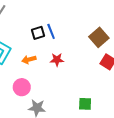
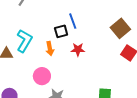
black square: (38, 33) -> (61, 31), moved
orange arrow: (29, 59) -> (50, 49), turned -88

